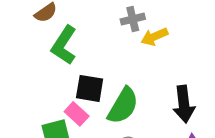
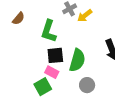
green L-shape: (64, 45) -> (49, 31), moved

